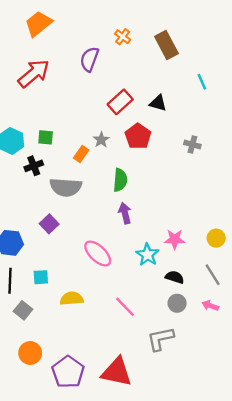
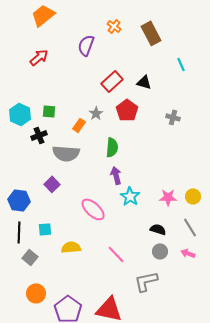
red arrow: (34, 73) -> (39, 57), size x0.7
pink star: (175, 239) -> (168, 197), moved
cyan star: (147, 255) -> (130, 196), moved

